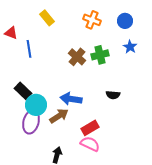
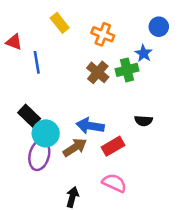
orange cross: (92, 20) -> (103, 34), moved
blue star: (130, 47) -> (144, 53), moved
red rectangle: (90, 128) -> (113, 146), moved

